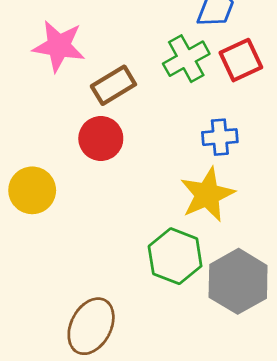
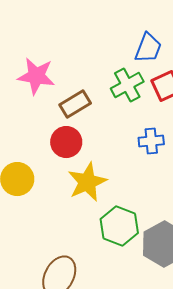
yellow star: (207, 195) -> (87, 182), moved

